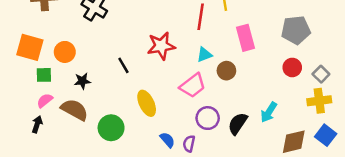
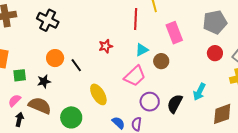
red star: (161, 46) -> (106, 46), size x0.6
orange circle: (65, 52) -> (55, 58), moved
green square: (44, 75) -> (20, 75), moved
black arrow: (37, 124) -> (19, 119), moved

